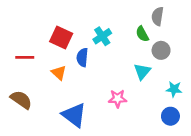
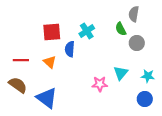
red square: (61, 37) -> (52, 32), turned -30
red line: (25, 57) -> (21, 60), moved
cyan triangle: (142, 72) -> (121, 73), moved
blue triangle: (74, 115) -> (47, 98), moved

